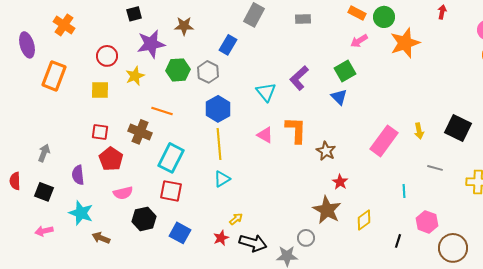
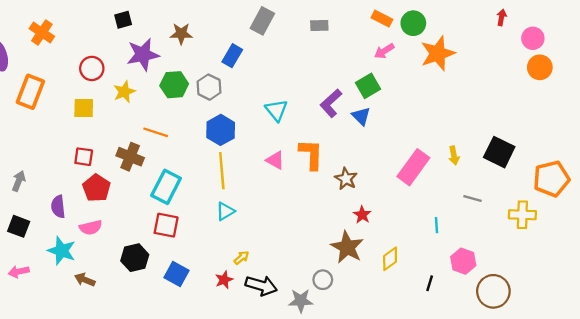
red arrow: (442, 12) -> (502, 17), moved
purple L-shape: (299, 78) -> (331, 103), moved
pink semicircle: (123, 193) -> (91, 227), moved

